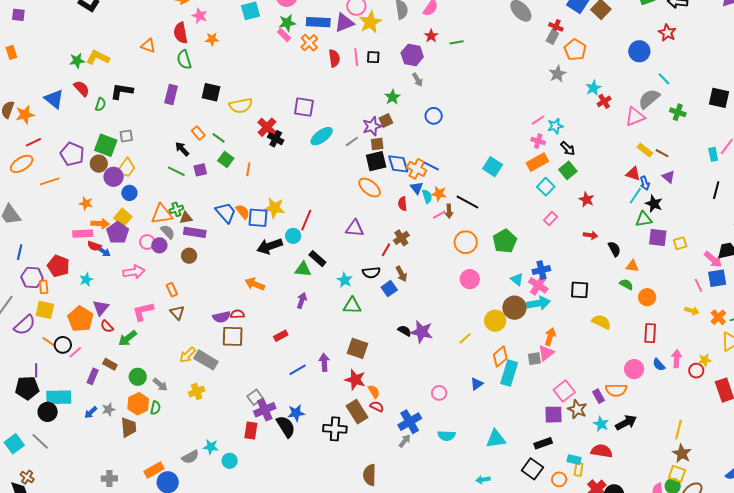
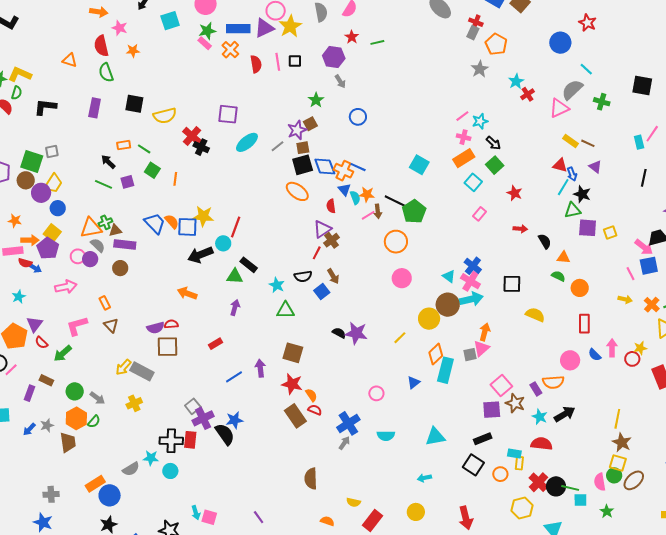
green semicircle: (100, 104) -> (17, 93), moved
orange rectangle: (198, 133) -> (124, 145), turned -56
purple triangle: (355, 228) -> (322, 229), moved, turned -36
green pentagon: (505, 241) -> (414, 212), moved
blue cross: (541, 270) -> (473, 266), turned -36
green semicircle: (155, 408) -> (94, 422), turned 32
black cross: (335, 429) -> (171, 441), moved

